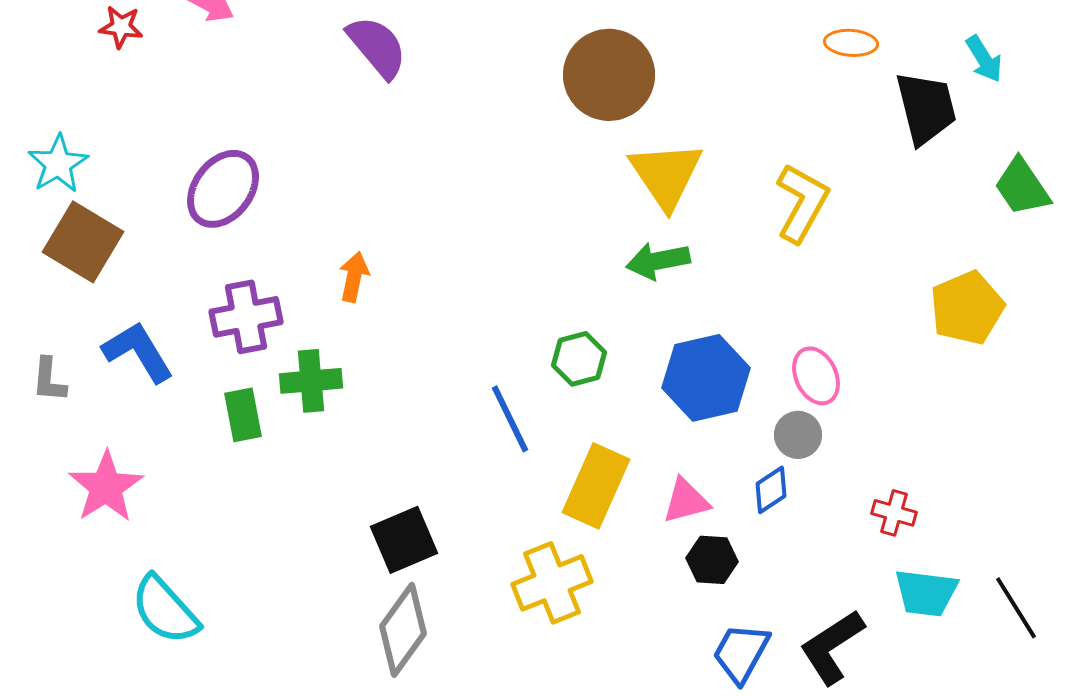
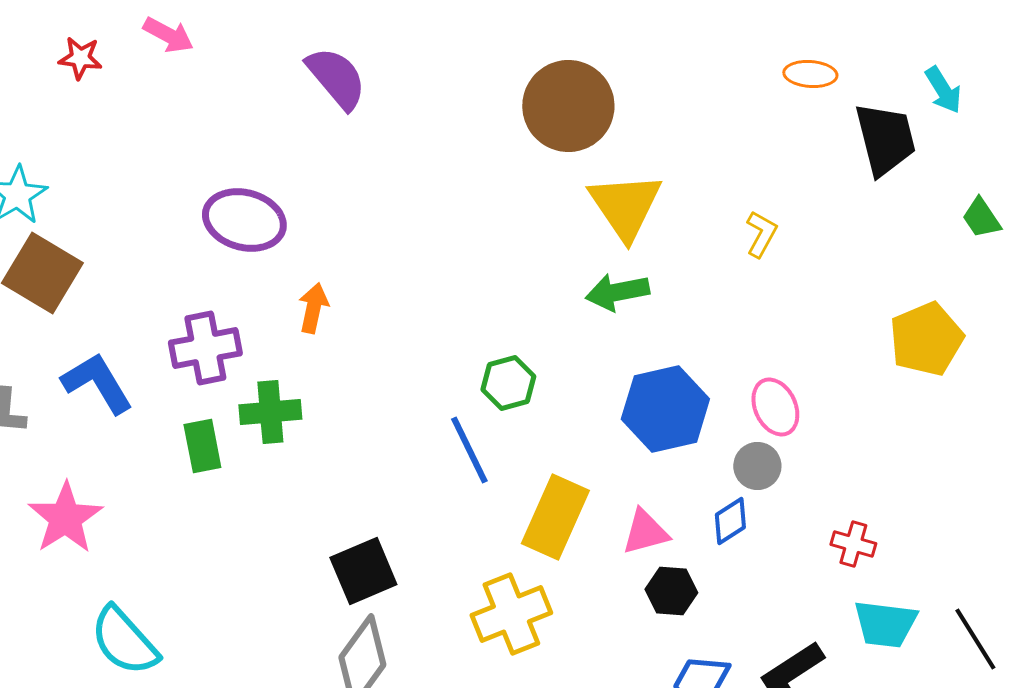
green trapezoid: (1022, 187) -> (981, 218), size x0.7
purple ellipse: (223, 189) -> (244, 220), moved, turned 68
yellow L-shape: (802, 203) -> (761, 234), size x0.6
green hexagon: (579, 359) -> (508, 383), moved

